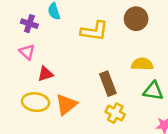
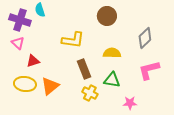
purple cross: (29, 24) -> (20, 20), size x1.5
yellow L-shape: (94, 31) -> (73, 40), moved
green triangle: (153, 91) -> (112, 80), moved

